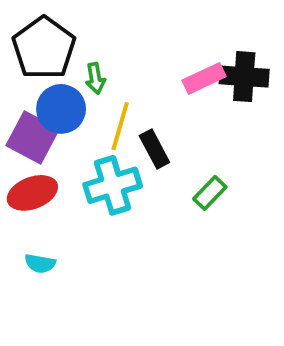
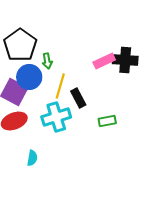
green rectangle: (210, 193) -> (107, 121), turned 36
cyan semicircle: (40, 263) -> (32, 158), moved, turned -91

